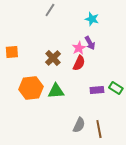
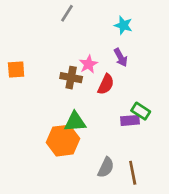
pink star: (79, 48) -> (88, 64), moved
brown cross: (53, 58) -> (71, 78), turned -35
orange hexagon: (31, 88) -> (63, 141), moved
green rectangle: (116, 88) -> (141, 111), moved

